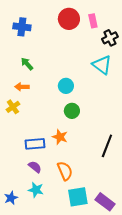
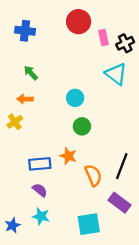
pink rectangle: (93, 21) -> (104, 38), moved
orange semicircle: (65, 171) -> (93, 175), moved
purple rectangle: (105, 202) -> (119, 203), moved

